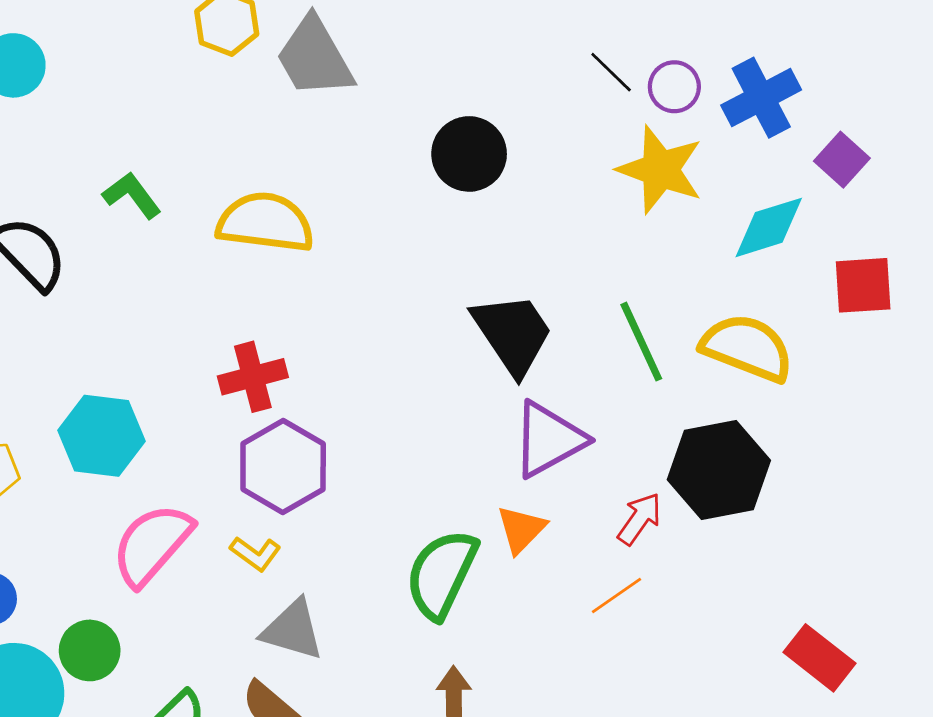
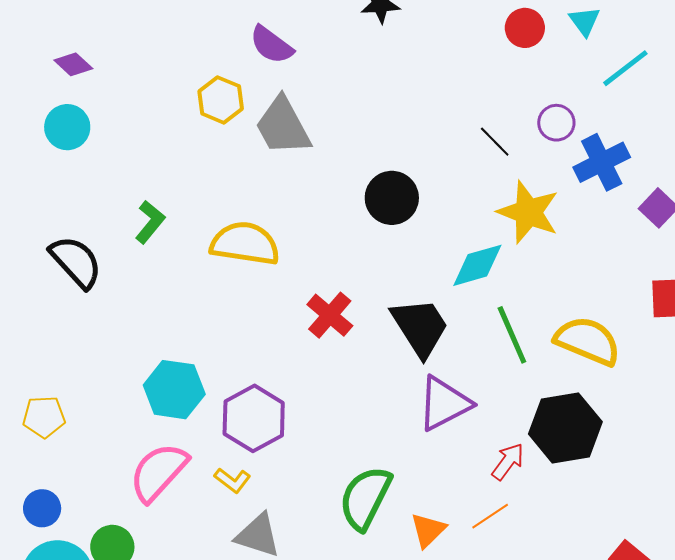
purple circle: (674, 87) -> (556, 123), moved
green L-shape: (132, 195) -> (150, 222), turned 75
cyan diamond: (769, 227) -> (477, 265), moved
red cross: (253, 377) -> (330, 315), moved, turned -36
cyan hexagon: (102, 436) -> (174, 390), moved
orange triangle: (521, 529) -> (428, 530), moved

